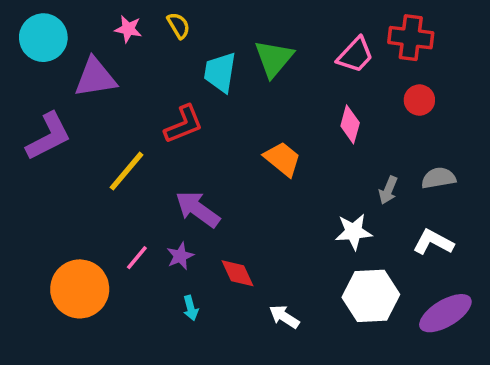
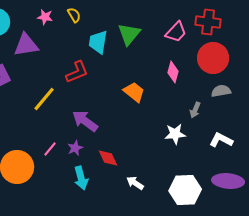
red circle: (419, 100) -> (213, 58), size x1.8
gray semicircle: (438, 178) -> (221, 91), moved
white hexagon: (371, 296) -> (185, 190), moved
cyan arrow: (191, 308) -> (81, 178), size x1.6
purple ellipse: (445, 313) -> (228, 181), turned 36

